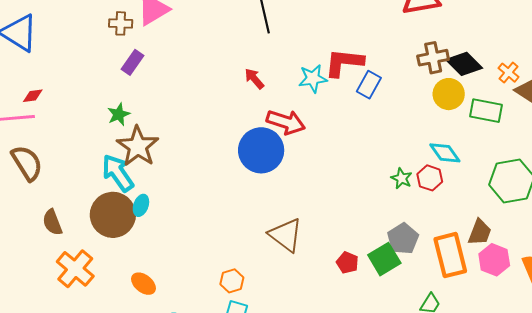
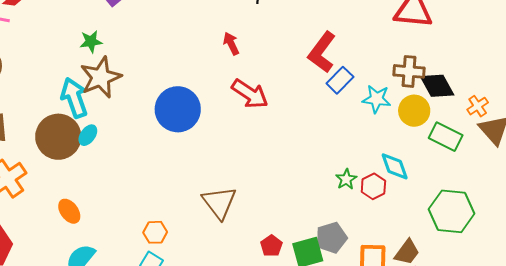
red L-shape: (344, 63) -> (322, 52), turned -75
cyan star: (313, 78) -> (377, 99), moved
blue circle: (261, 150) -> (178, 109), moved

